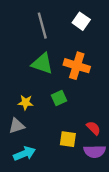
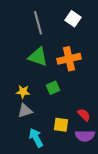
orange cross: (77, 66) -> (69, 59), turned -30
gray triangle: (17, 126) -> (25, 111), moved
cyan arrow: (24, 154) -> (36, 138), moved, turned -96

